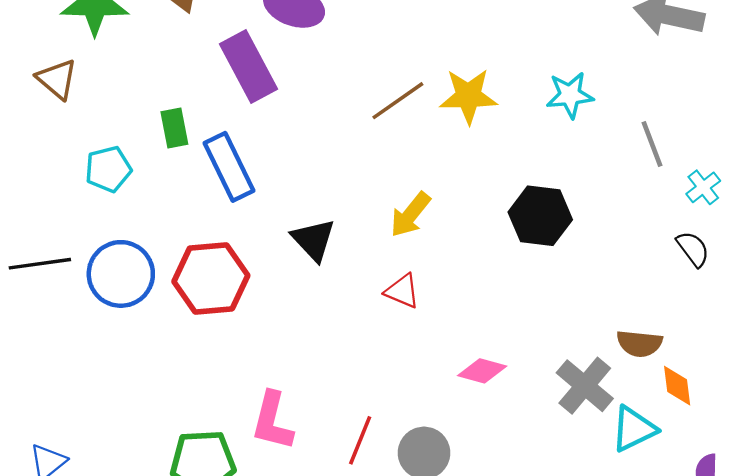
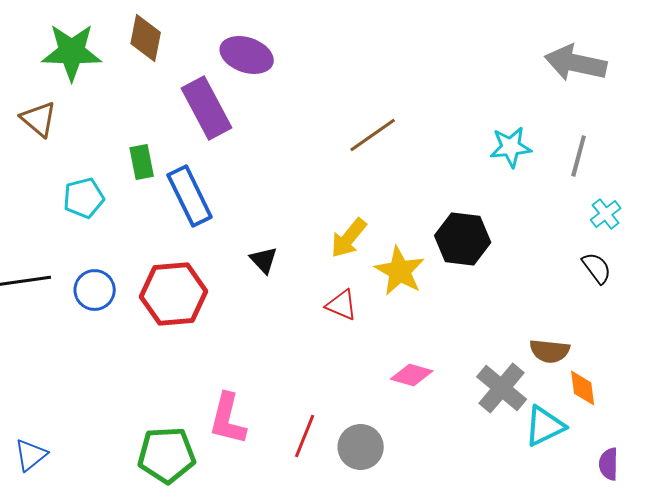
cyan star: (570, 95) -> (511, 147), moved
yellow star: (468, 96) -> (400, 271), moved, turned 30
brown line: (398, 101) -> (373, 135), moved
gray line: (652, 144) -> (579, 156), moved, turned 36
black triangle: (313, 240) -> (264, 260), size x0.7
blue circle: (121, 274) -> (95, 290), size x0.7

